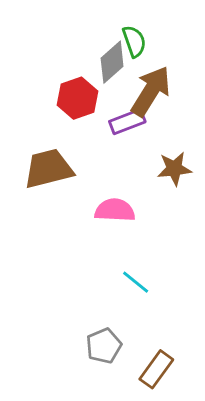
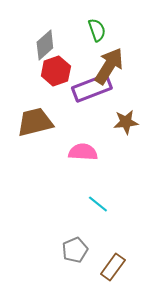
gray diamond: (112, 62) -> (45, 45), moved
purple rectangle: (127, 122) -> (92, 88), size x1.5

